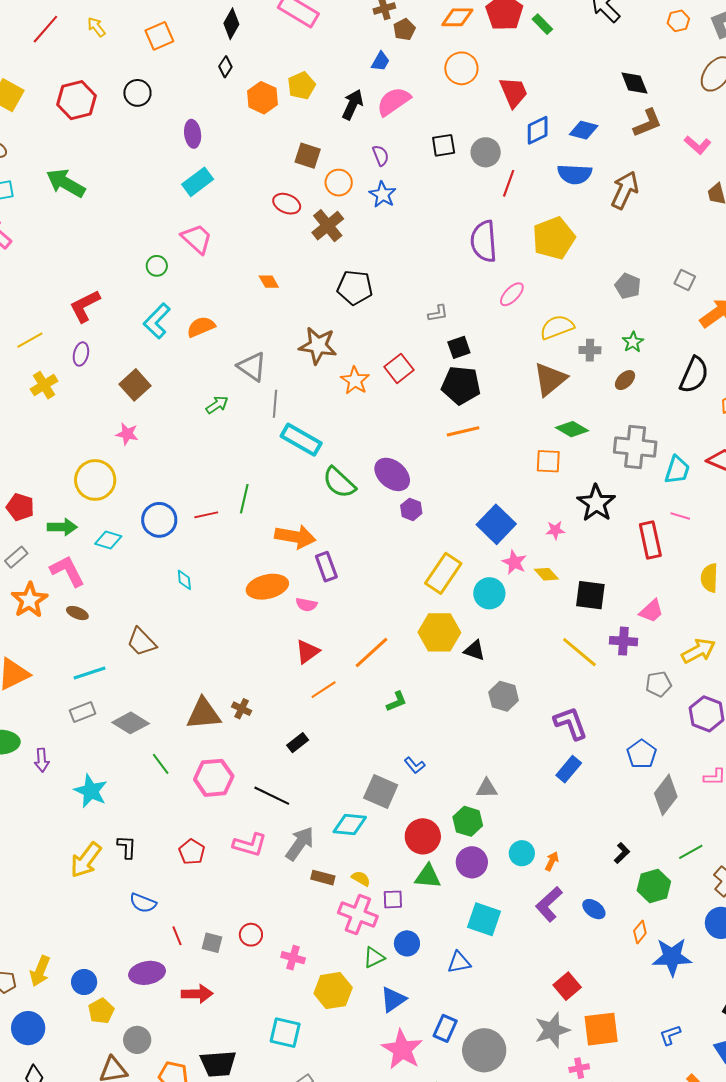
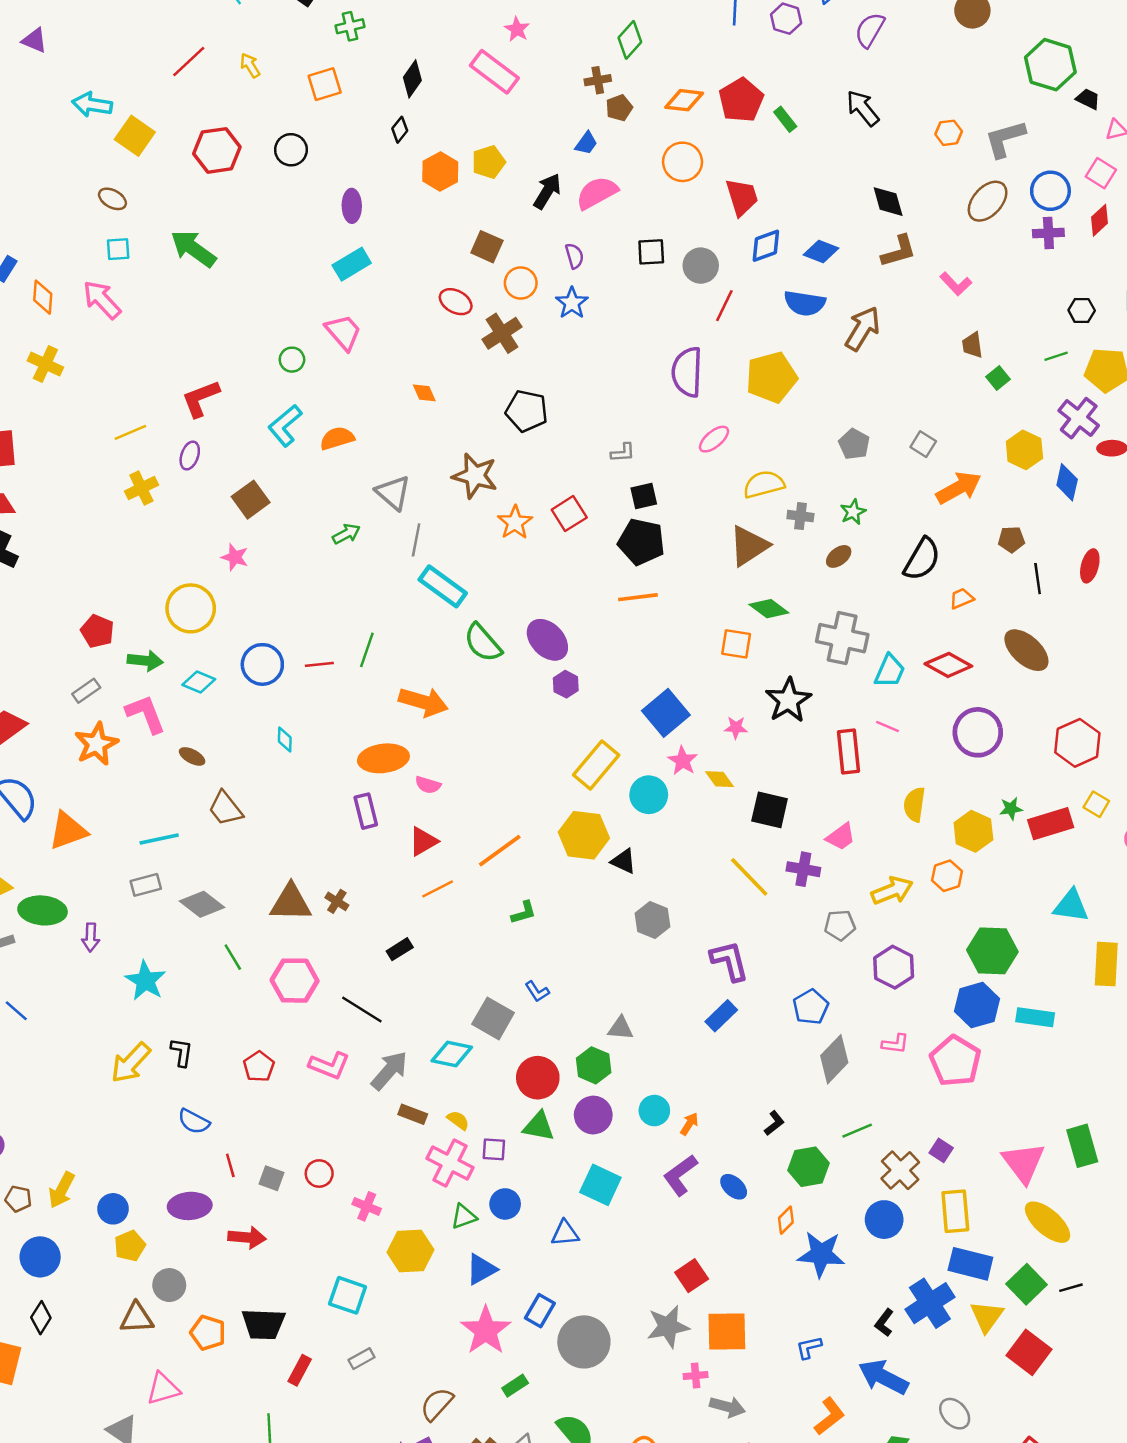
purple rectangle: (326, 567) -> (366, 811), moved
brown ellipse: (77, 613) -> (192, 756), moved

